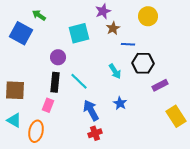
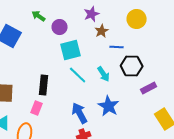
green arrow: (39, 15) -> (39, 16), moved
cyan square: (79, 33) -> (71, 50), moved
purple circle: (58, 57) -> (60, 27), moved
cyan line: (79, 81) -> (78, 75), moved
blue star: (120, 103) -> (109, 106), size x1.5

